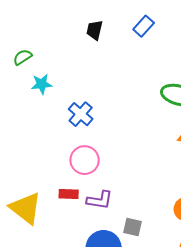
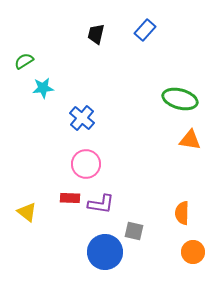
yellow triangle: (26, 208) -> (27, 212), size x0.6

